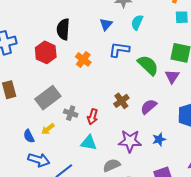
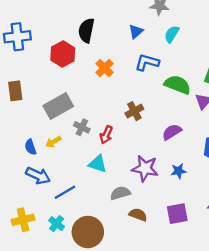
green semicircle: (148, 65) -> (178, 85), turned -30
brown cross: (121, 101) -> (134, 111), moved

